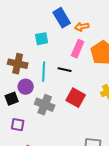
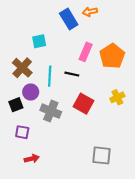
orange arrow: (82, 27) -> (90, 12), moved
cyan square: (42, 39) -> (39, 41), moved
brown cross: (18, 64) -> (22, 68), turned 30

